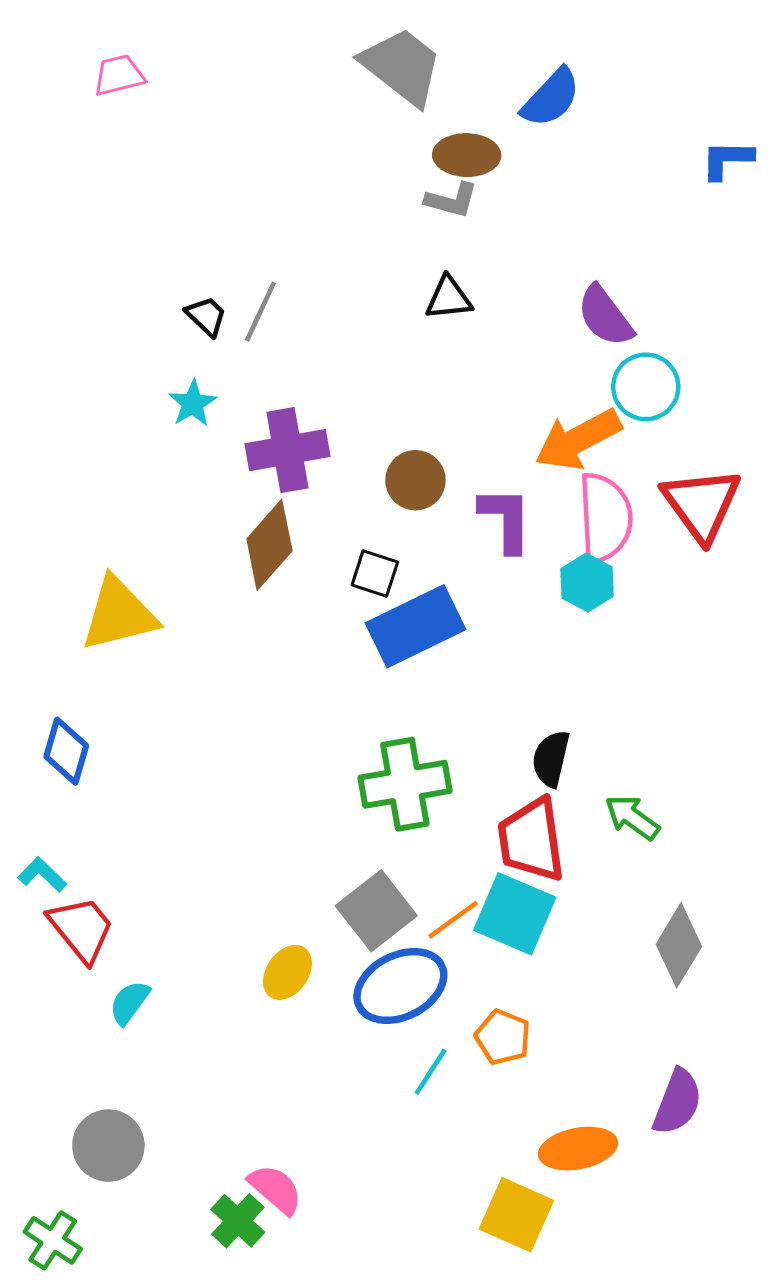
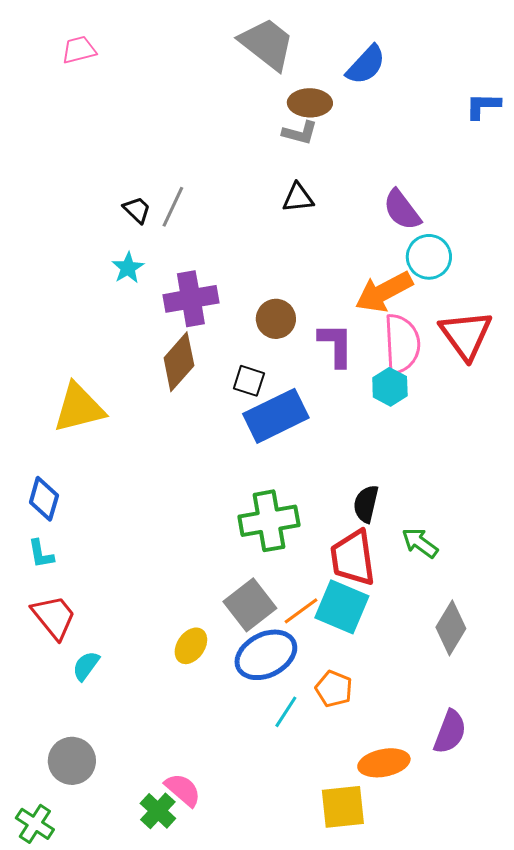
cyan L-shape: (42, 875) -> (41, 554), moved, turned -144
yellow square: (516, 1215) -> (343, 807), turned -30

